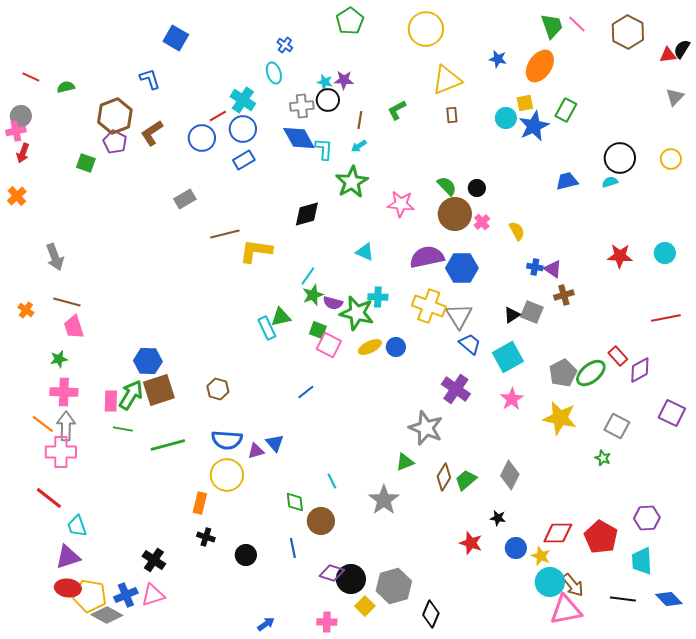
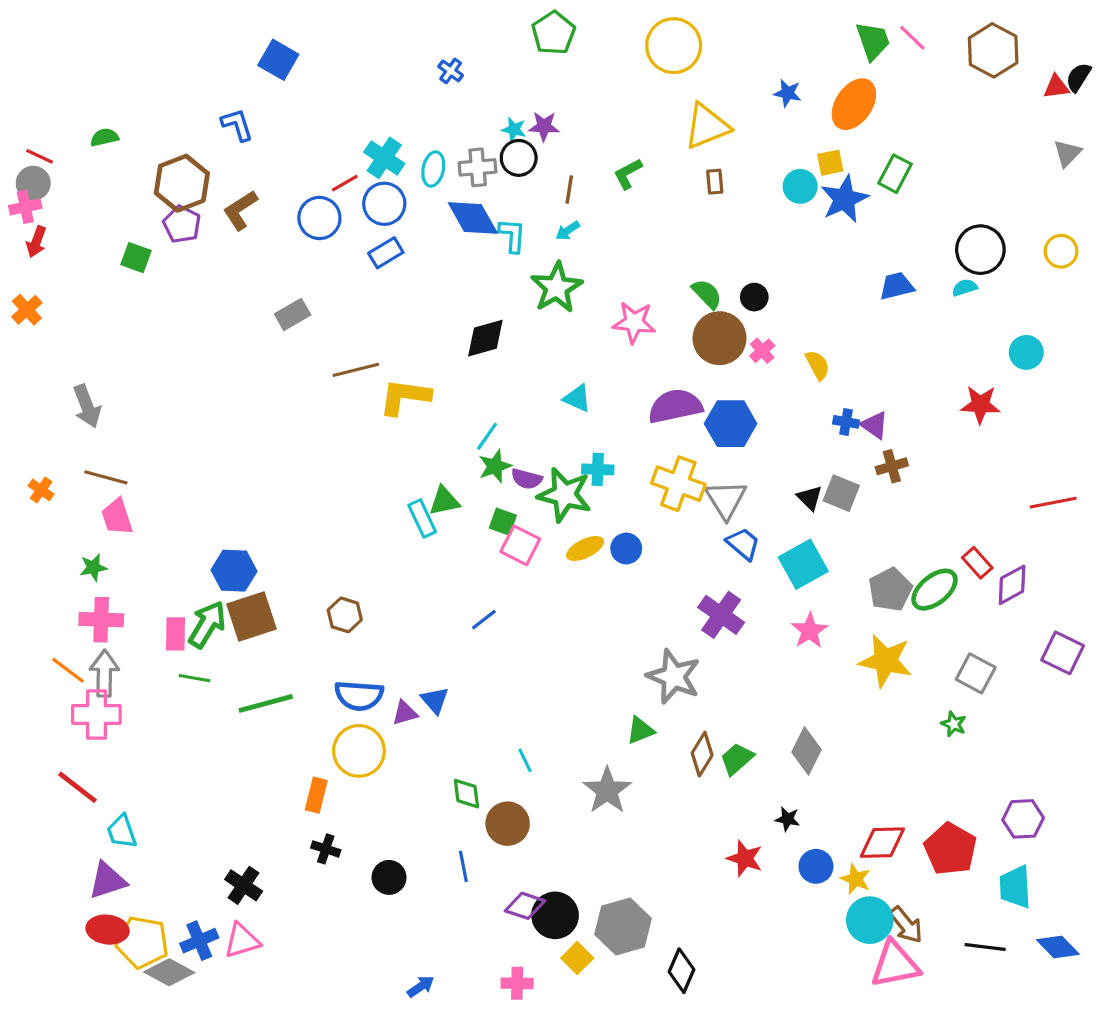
cyan ellipse: (274, 73) -> (433, 169), moved, turned 30
red line: (31, 77) -> (40, 156), moved
cyan circle: (665, 253) -> (1026, 352), moved
black triangle: (512, 315) -> (810, 498), turned -42

